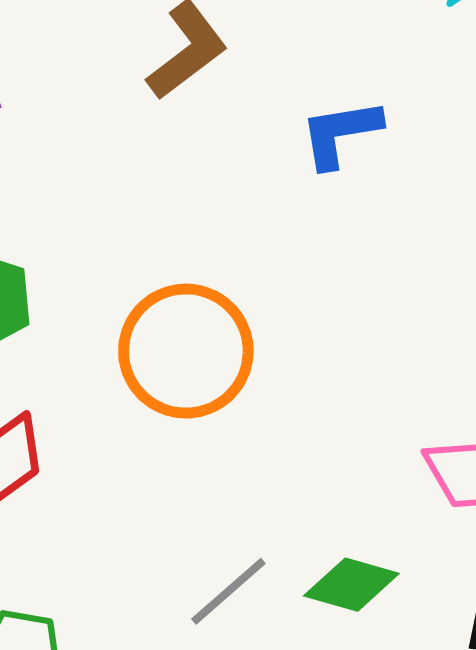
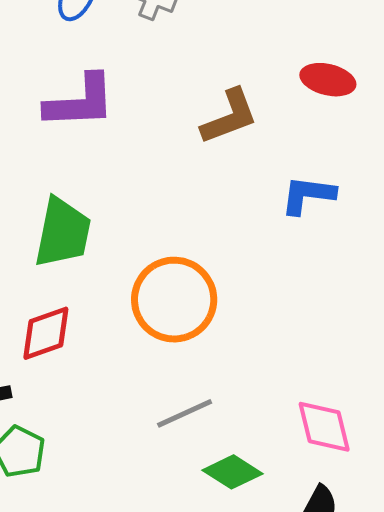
gray line: (228, 591) -> (185, 413), moved

